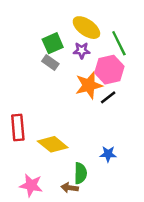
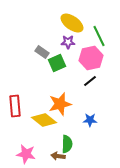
green square: (53, 43) -> (57, 63), moved
orange star: (89, 85) -> (60, 104), moved
blue star: (108, 154) -> (90, 120), moved

